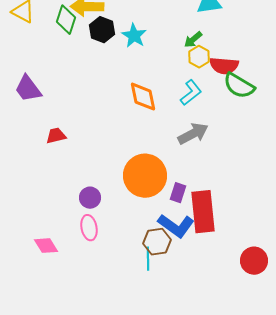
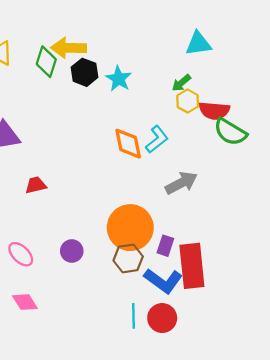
cyan L-shape: (191, 93) -> (157, 139), moved
pink ellipse: (89, 228) -> (21, 254), moved, turned -35
brown hexagon: (157, 242) -> (128, 258), moved
red circle: (254, 261) -> (162, 318), moved

